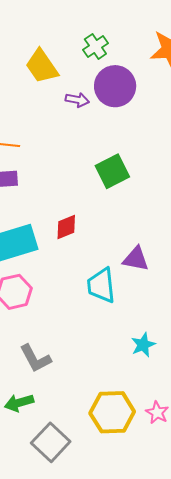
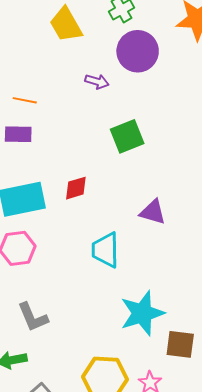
purple arrow: (77, 100) -> (97, 82), moved
purple triangle: (136, 259) -> (153, 212), moved
cyan star: (143, 345) -> (142, 313), size x1.8

